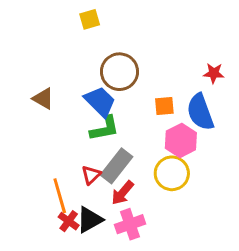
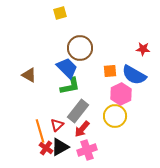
brown triangle: (43, 99) -> (29, 75), moved
blue semicircle: (200, 112) -> (134, 75), turned -40
red triangle: (91, 175) -> (57, 125), moved

